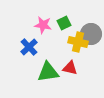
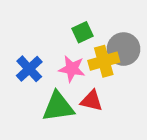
pink star: (43, 25) -> (72, 69), moved
yellow cross: (78, 42) -> (104, 61), turned -30

